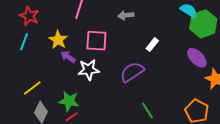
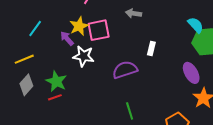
yellow star: (58, 40) -> (79, 26), moved
pink square: (96, 41) -> (99, 30), turned -30
cyan line: (24, 42) -> (35, 28), moved
white rectangle: (152, 45) -> (151, 49), turned -40

